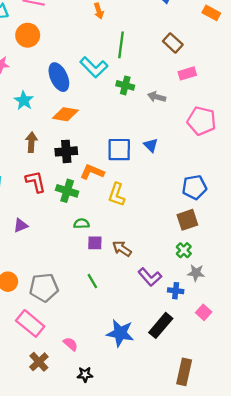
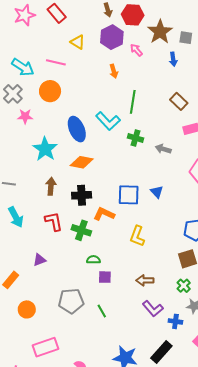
cyan star: (24, 100) -> (45, 149), size x1.4
yellow L-shape: (117, 195) -> (137, 236), moved
brown arrow: (122, 249) -> (145, 280), moved, turned -36
gray pentagon: (44, 288) -> (71, 301), moved
pink rectangle: (30, 323) -> (46, 347), turned -60

